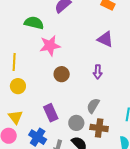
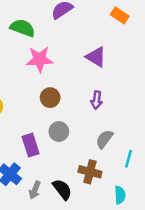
purple triangle: (105, 39) -> (96, 57), moved
gray semicircle: (93, 106) -> (104, 139), moved
gray circle: (76, 123) -> (59, 132), moved

